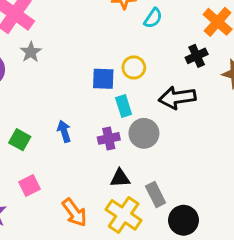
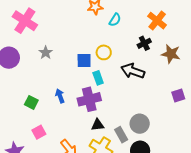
gray star: (31, 52) -> (46, 53), moved
black arrow: (177, 98) -> (133, 71), turned 30
gray circle: (144, 133) -> (140, 124), moved
purple cross: (109, 138) -> (89, 99), size x1.6

